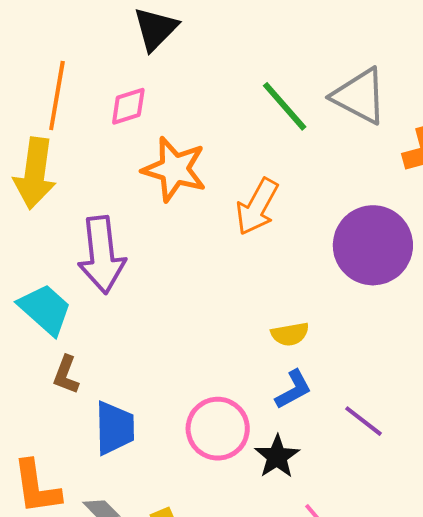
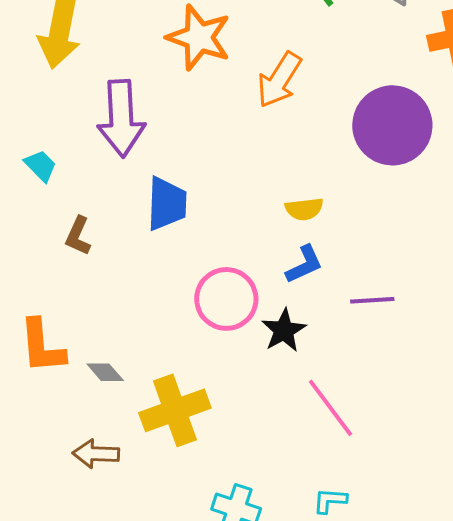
cyan trapezoid: (45, 309) -> (41, 166), moved, size x0.6
purple line: (364, 421) -> (372, 300), turned -45
blue trapezoid: (115, 428) -> (167, 204), moved

